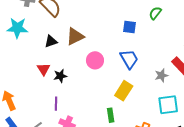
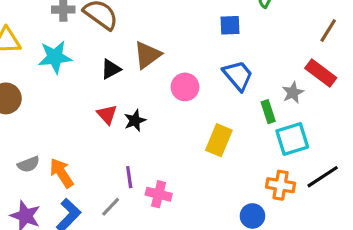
yellow rectangle: (124, 91) -> (219, 140), moved
purple line: (56, 104) -> (129, 177), moved
cyan square: (168, 105) -> (292, 139), moved
green rectangle: (111, 115) -> (268, 112), moved

